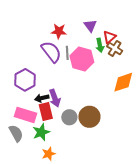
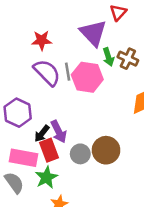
purple triangle: (90, 26) -> (93, 33), size x1.6
red star: (59, 31) -> (42, 40), moved
red triangle: (110, 37) -> (118, 12), moved
black arrow: (42, 98) -> (42, 134), turned -32

